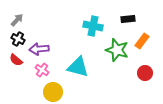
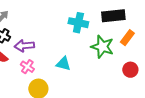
black rectangle: (128, 19) -> (113, 16), size x1.6
cyan triangle: (78, 67) -> (63, 64), size x0.7

